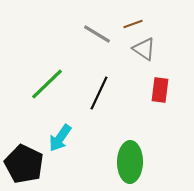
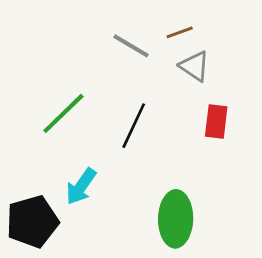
black pentagon: (24, 164) -> (32, 222), turned 30

